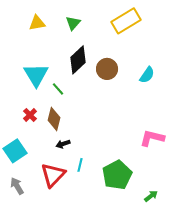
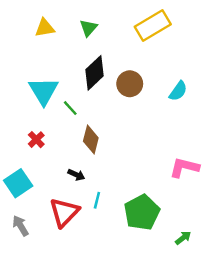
brown diamond: (54, 119) -> (91, 140), moved
black arrow: (63, 144) -> (76, 175), turned -136

